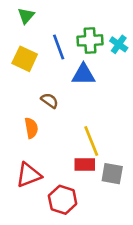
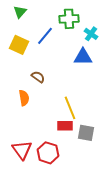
green cross: (90, 40) -> (69, 19), moved
blue line: (59, 47) -> (45, 36), turned 60
blue triangle: (83, 74) -> (83, 57), moved
red triangle: (29, 175) -> (22, 150), moved, turned -45

